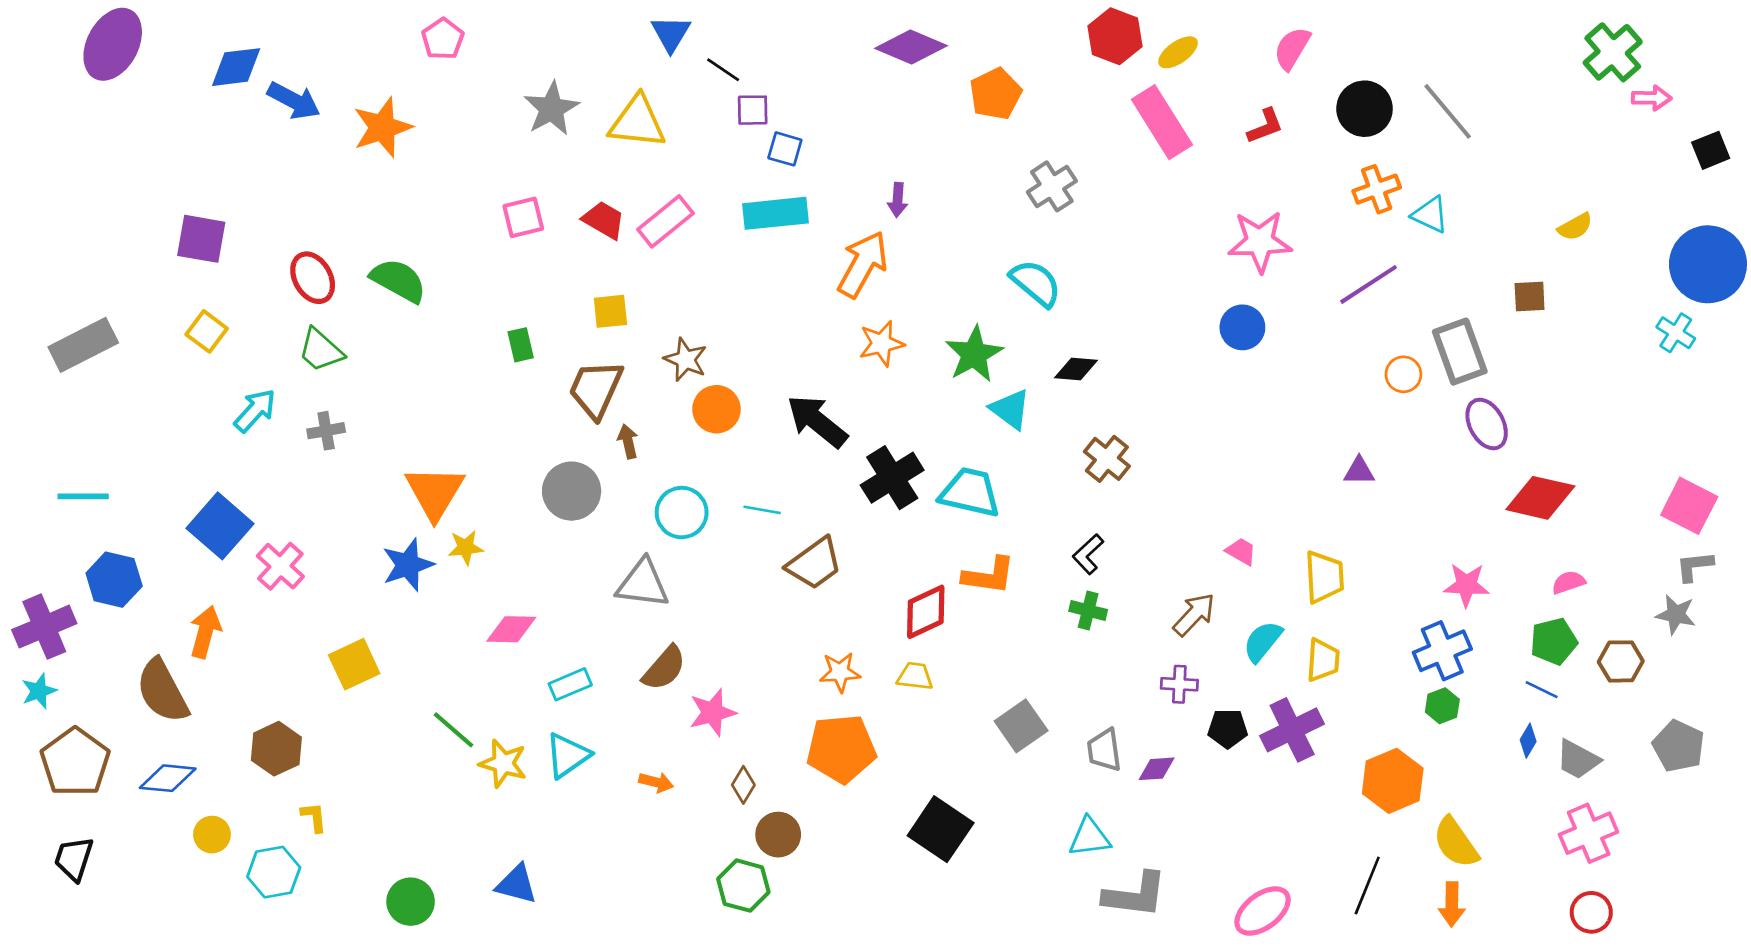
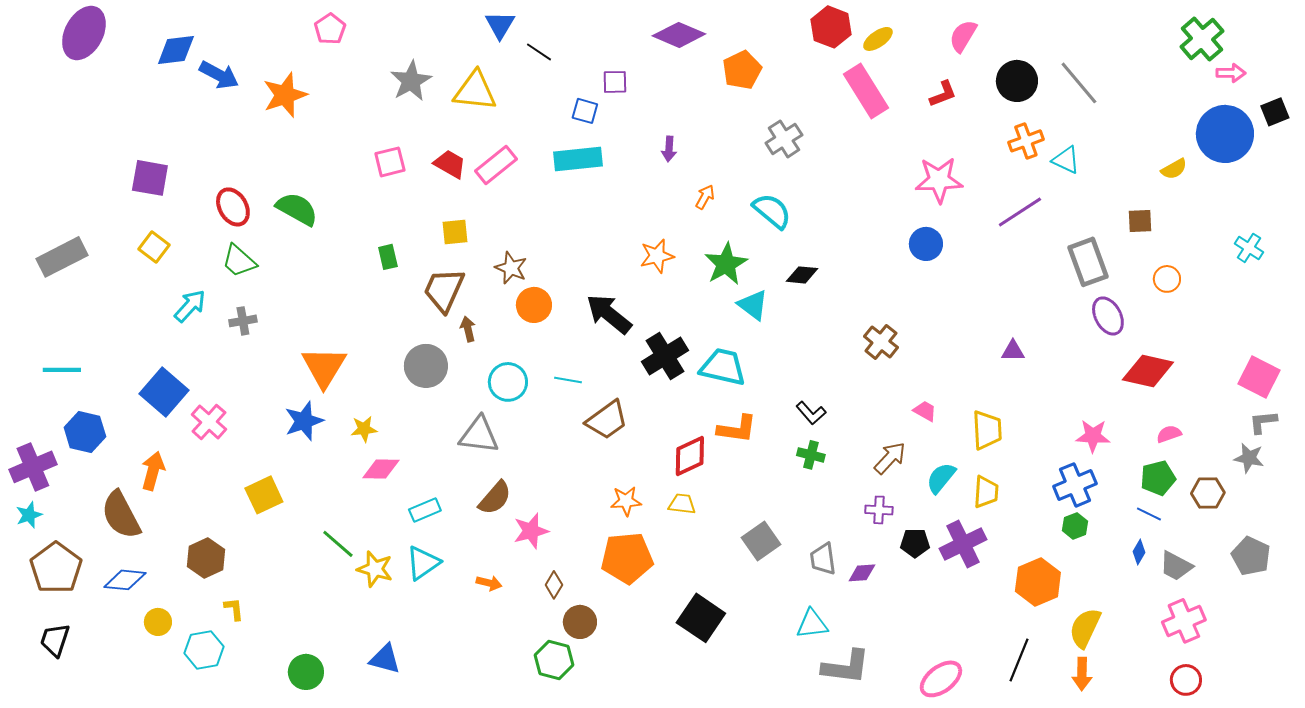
purple square: (753, 110) -> (615, 82), moved
orange arrow: (863, 264) -> (705, 197), moved, size x0.5
blue circle: (1708, 264) -> (1225, 134), moved
orange circle: (1403, 374) -> (1167, 279), moved
brown cross: (1107, 459) -> (881, 342), moved
yellow star: (466, 547) -> (364, 429), moved
black L-shape: (1088, 554) -> (811, 413), turned -88
yellow semicircle: (1456, 843) -> (1085, 628), turned 60

